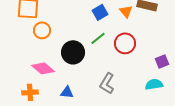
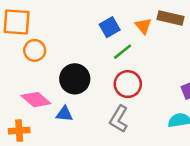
green line: (98, 38) -> (123, 52), moved
red circle: (125, 43) -> (128, 84), moved
blue triangle: (67, 92) -> (64, 114), moved

